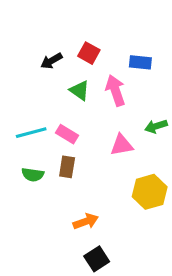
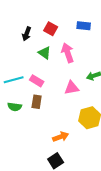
black arrow: (51, 61) -> (27, 34), turned -40
blue rectangle: (140, 62) -> (84, 26), moved
orange arrow: (86, 221) -> (61, 137), moved

